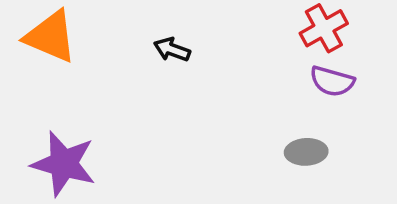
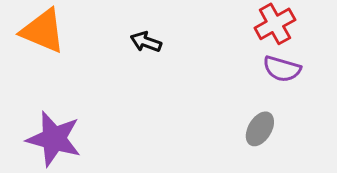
gray ellipse: (306, 152) -> (260, 129), turned -56

